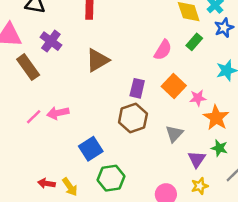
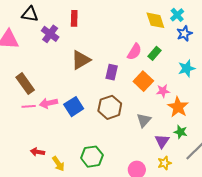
purple cross: (51, 41) -> (50, 34), moved
green rectangle: (194, 42) -> (155, 53), moved
brown rectangle: (28, 67) -> (25, 84), moved
purple rectangle: (137, 88) -> (112, 72), moved
pink line: (34, 117) -> (29, 106), turned 40
blue square: (91, 149) -> (74, 107), moved
red arrow: (46, 183) -> (37, 152), moved

